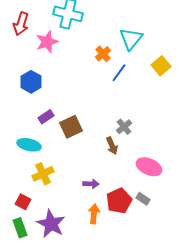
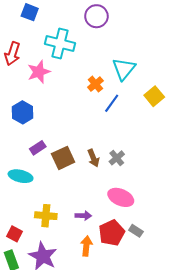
brown arrow: (112, 146) -> (93, 158), moved
pink ellipse: (149, 167) -> (121, 197), moved
yellow cross: (43, 174) -> (46, 216), moved, turned 30

